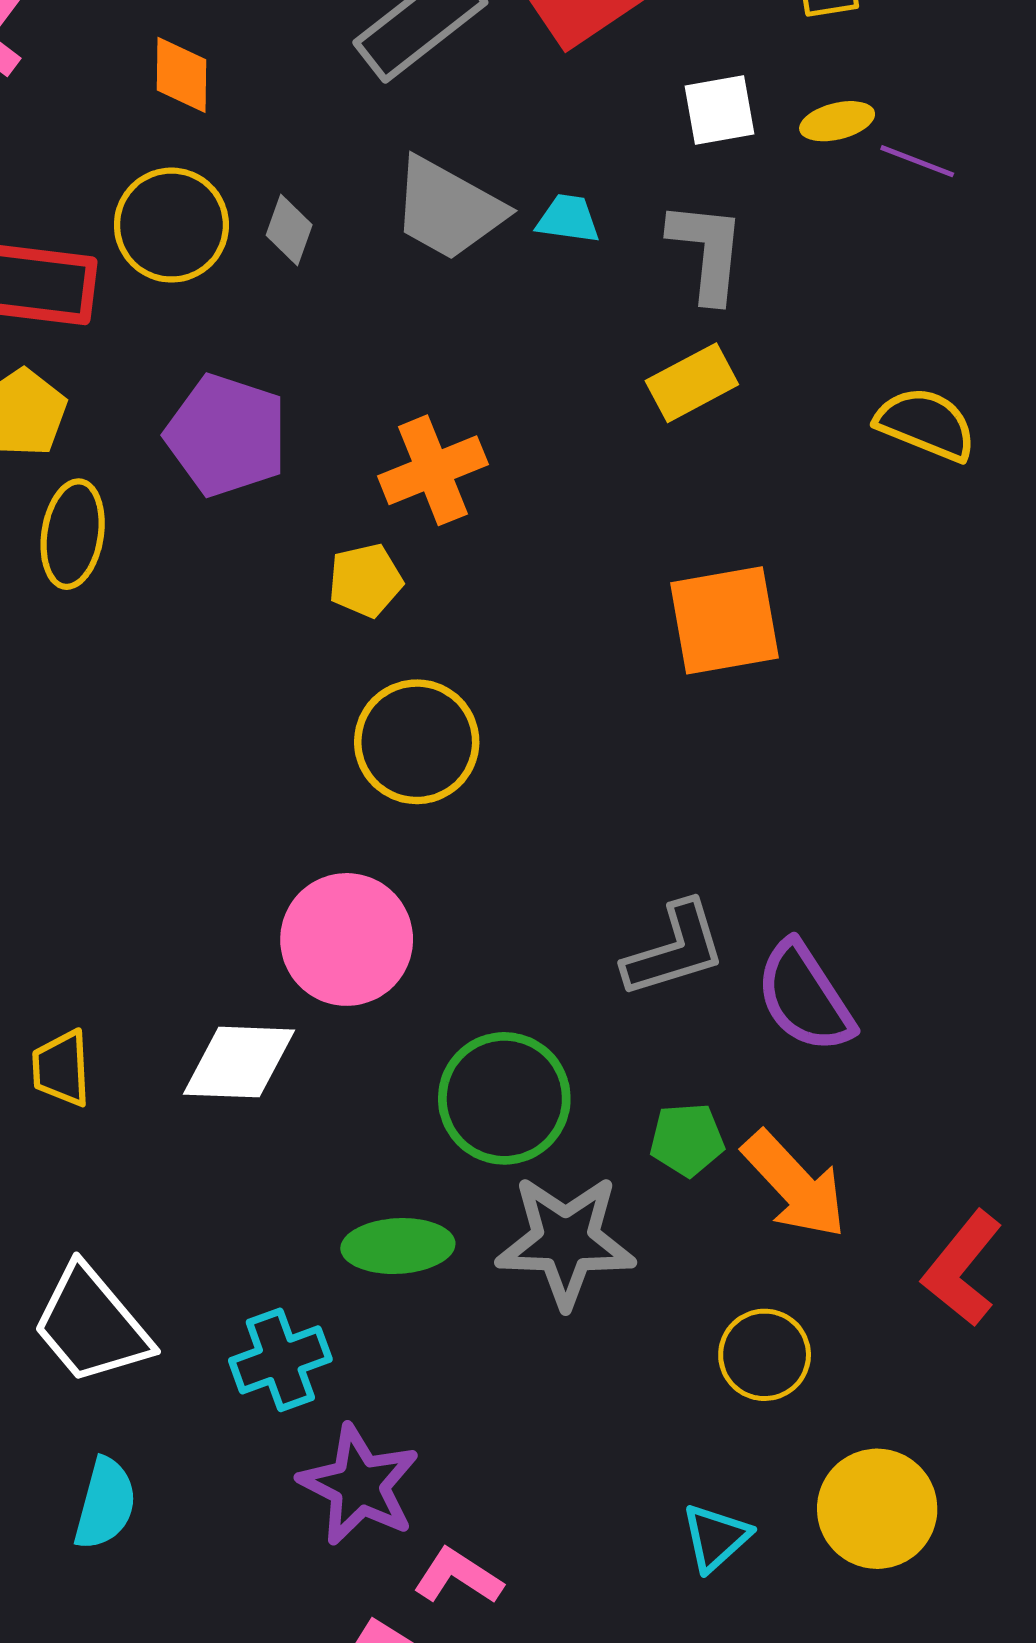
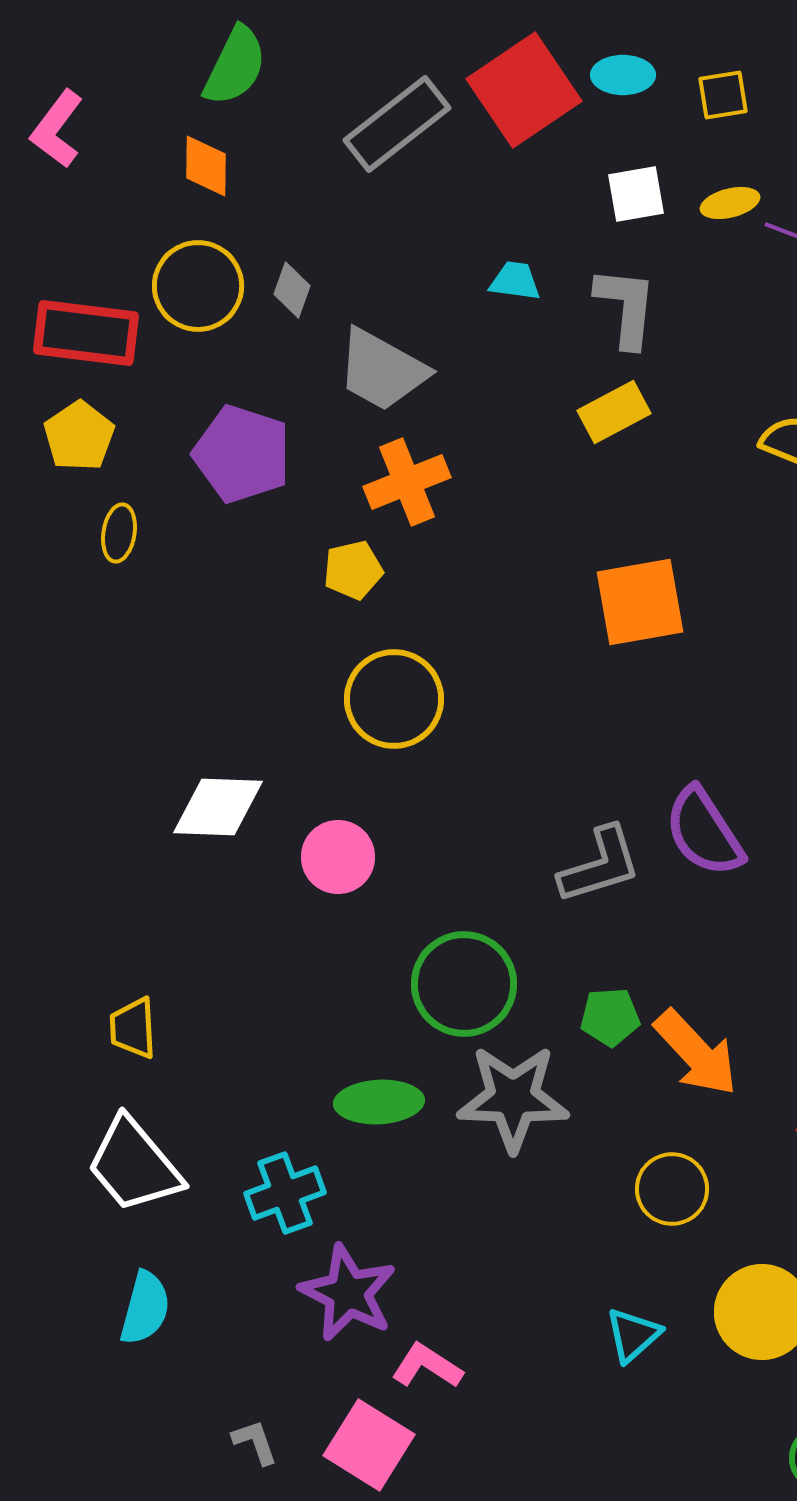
gray trapezoid: (448, 209) -> (382, 370), moved
yellow ellipse: (73, 534) -> (119, 533), size x0.7
pink circle: (347, 939) -> (338, 857), size x0.7
purple semicircle: (805, 997) -> (704, 832), moved
white diamond: (239, 1062) -> (218, 807), moved
yellow trapezoid: (61, 1068) -> (133, 1028), moved

